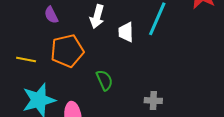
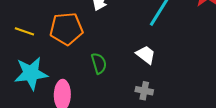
white trapezoid: (126, 32) -> (146, 55), moved, turned 120

